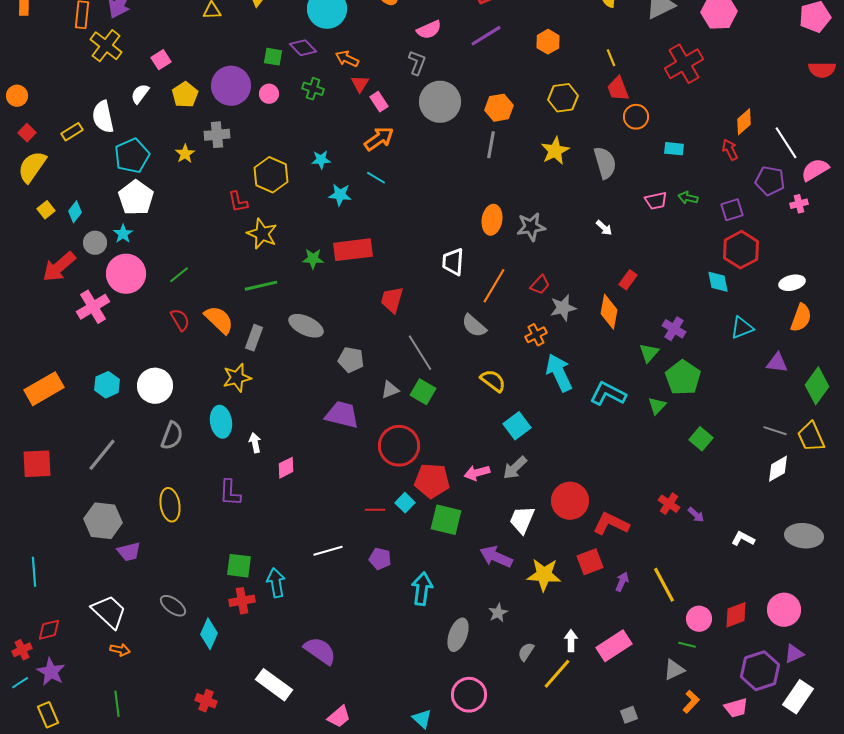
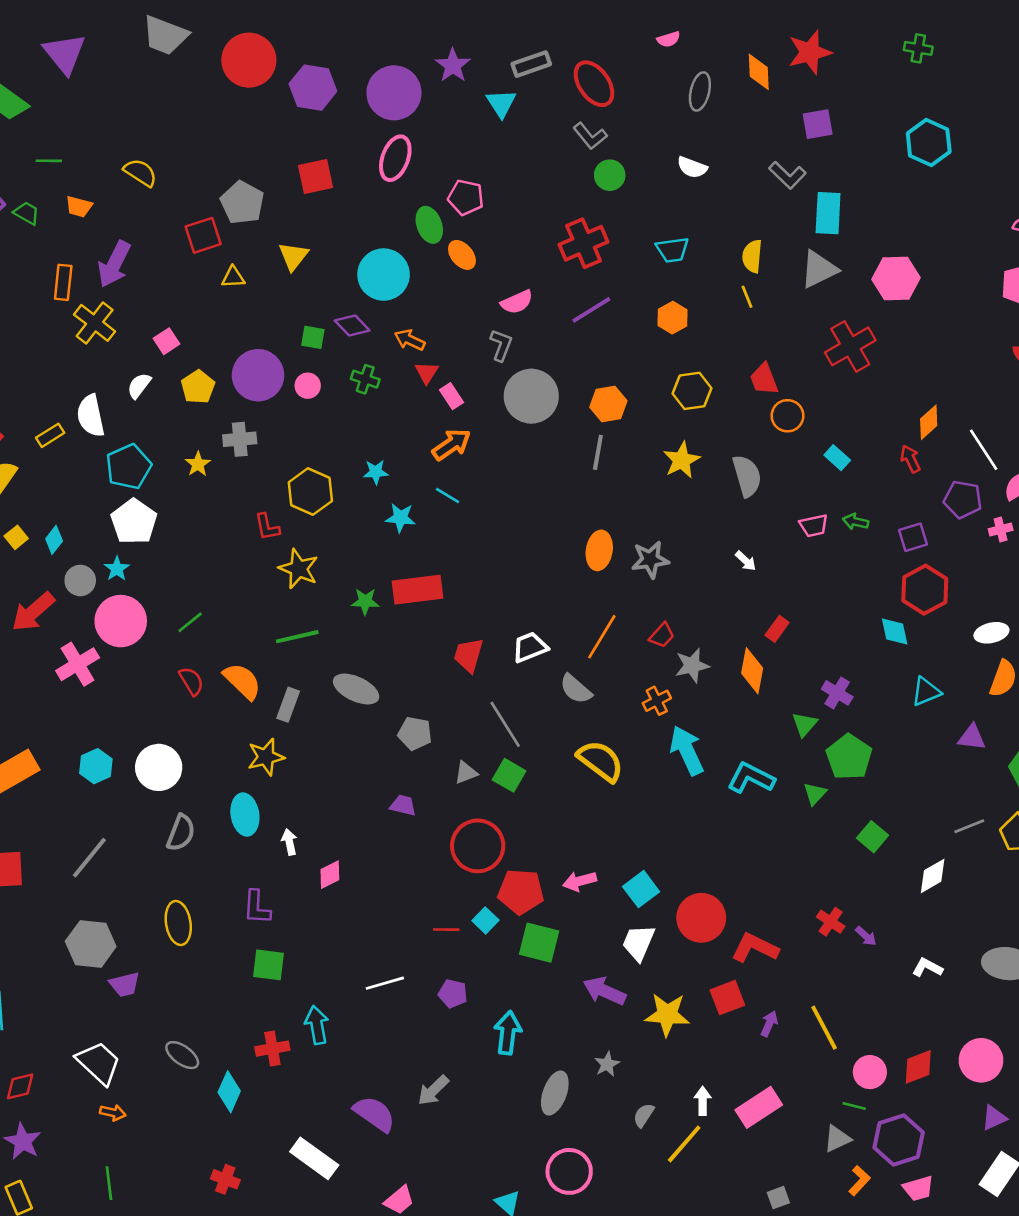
yellow line: (611, 58) -> (747, 297), moved
cyan rectangle: (674, 149) -> (837, 458), turned 36
white trapezoid: (453, 262) -> (530, 647), moved, turned 64
yellow semicircle: (493, 381) -> (601, 761), size x1.4
purple trapezoid: (342, 415) -> (403, 805), size x0.6
cyan square: (517, 426) -> (641, 889), moved
gray line: (775, 431) -> (969, 826), turned -40
gray arrow: (515, 468) -> (433, 1090), moved
white diamond: (778, 469) -> (933, 876), moved
green square: (239, 566) -> (268, 965), moved
purple hexagon: (760, 671) -> (899, 1140), moved

